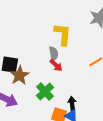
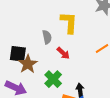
gray semicircle: (54, 54) -> (47, 37), moved

